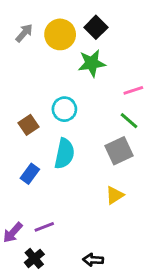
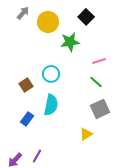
black square: (96, 27) -> (86, 17), moved
gray arrow: (24, 33) -> (23, 13), moved
gray square: (119, 151) -> (100, 109), moved
purple line: (44, 227) -> (37, 156), turned -40

